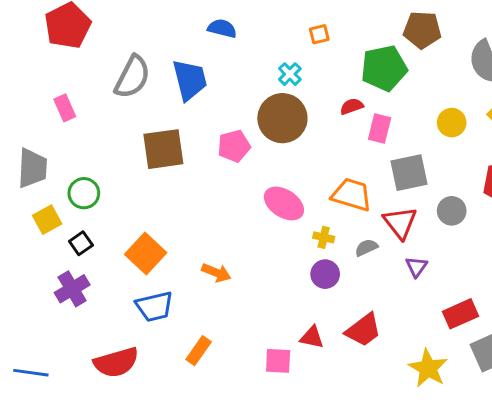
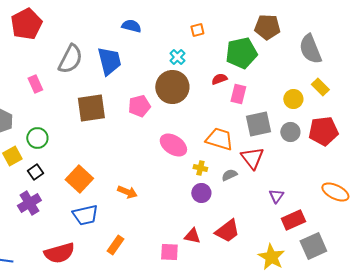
pink rectangle: (65, 108) -> (35, 84), moved
yellow circle: (452, 123) -> (293, 99), moved
gray circle: (452, 211) -> (290, 132), moved
purple triangle: (416, 267) -> (276, 196), moved

